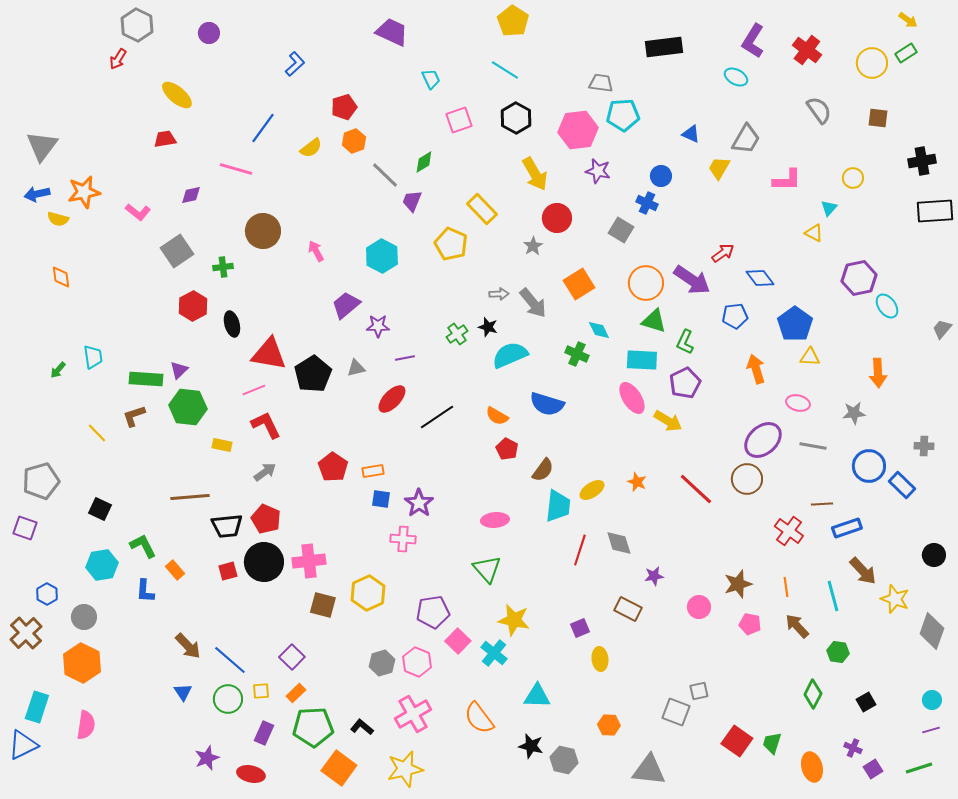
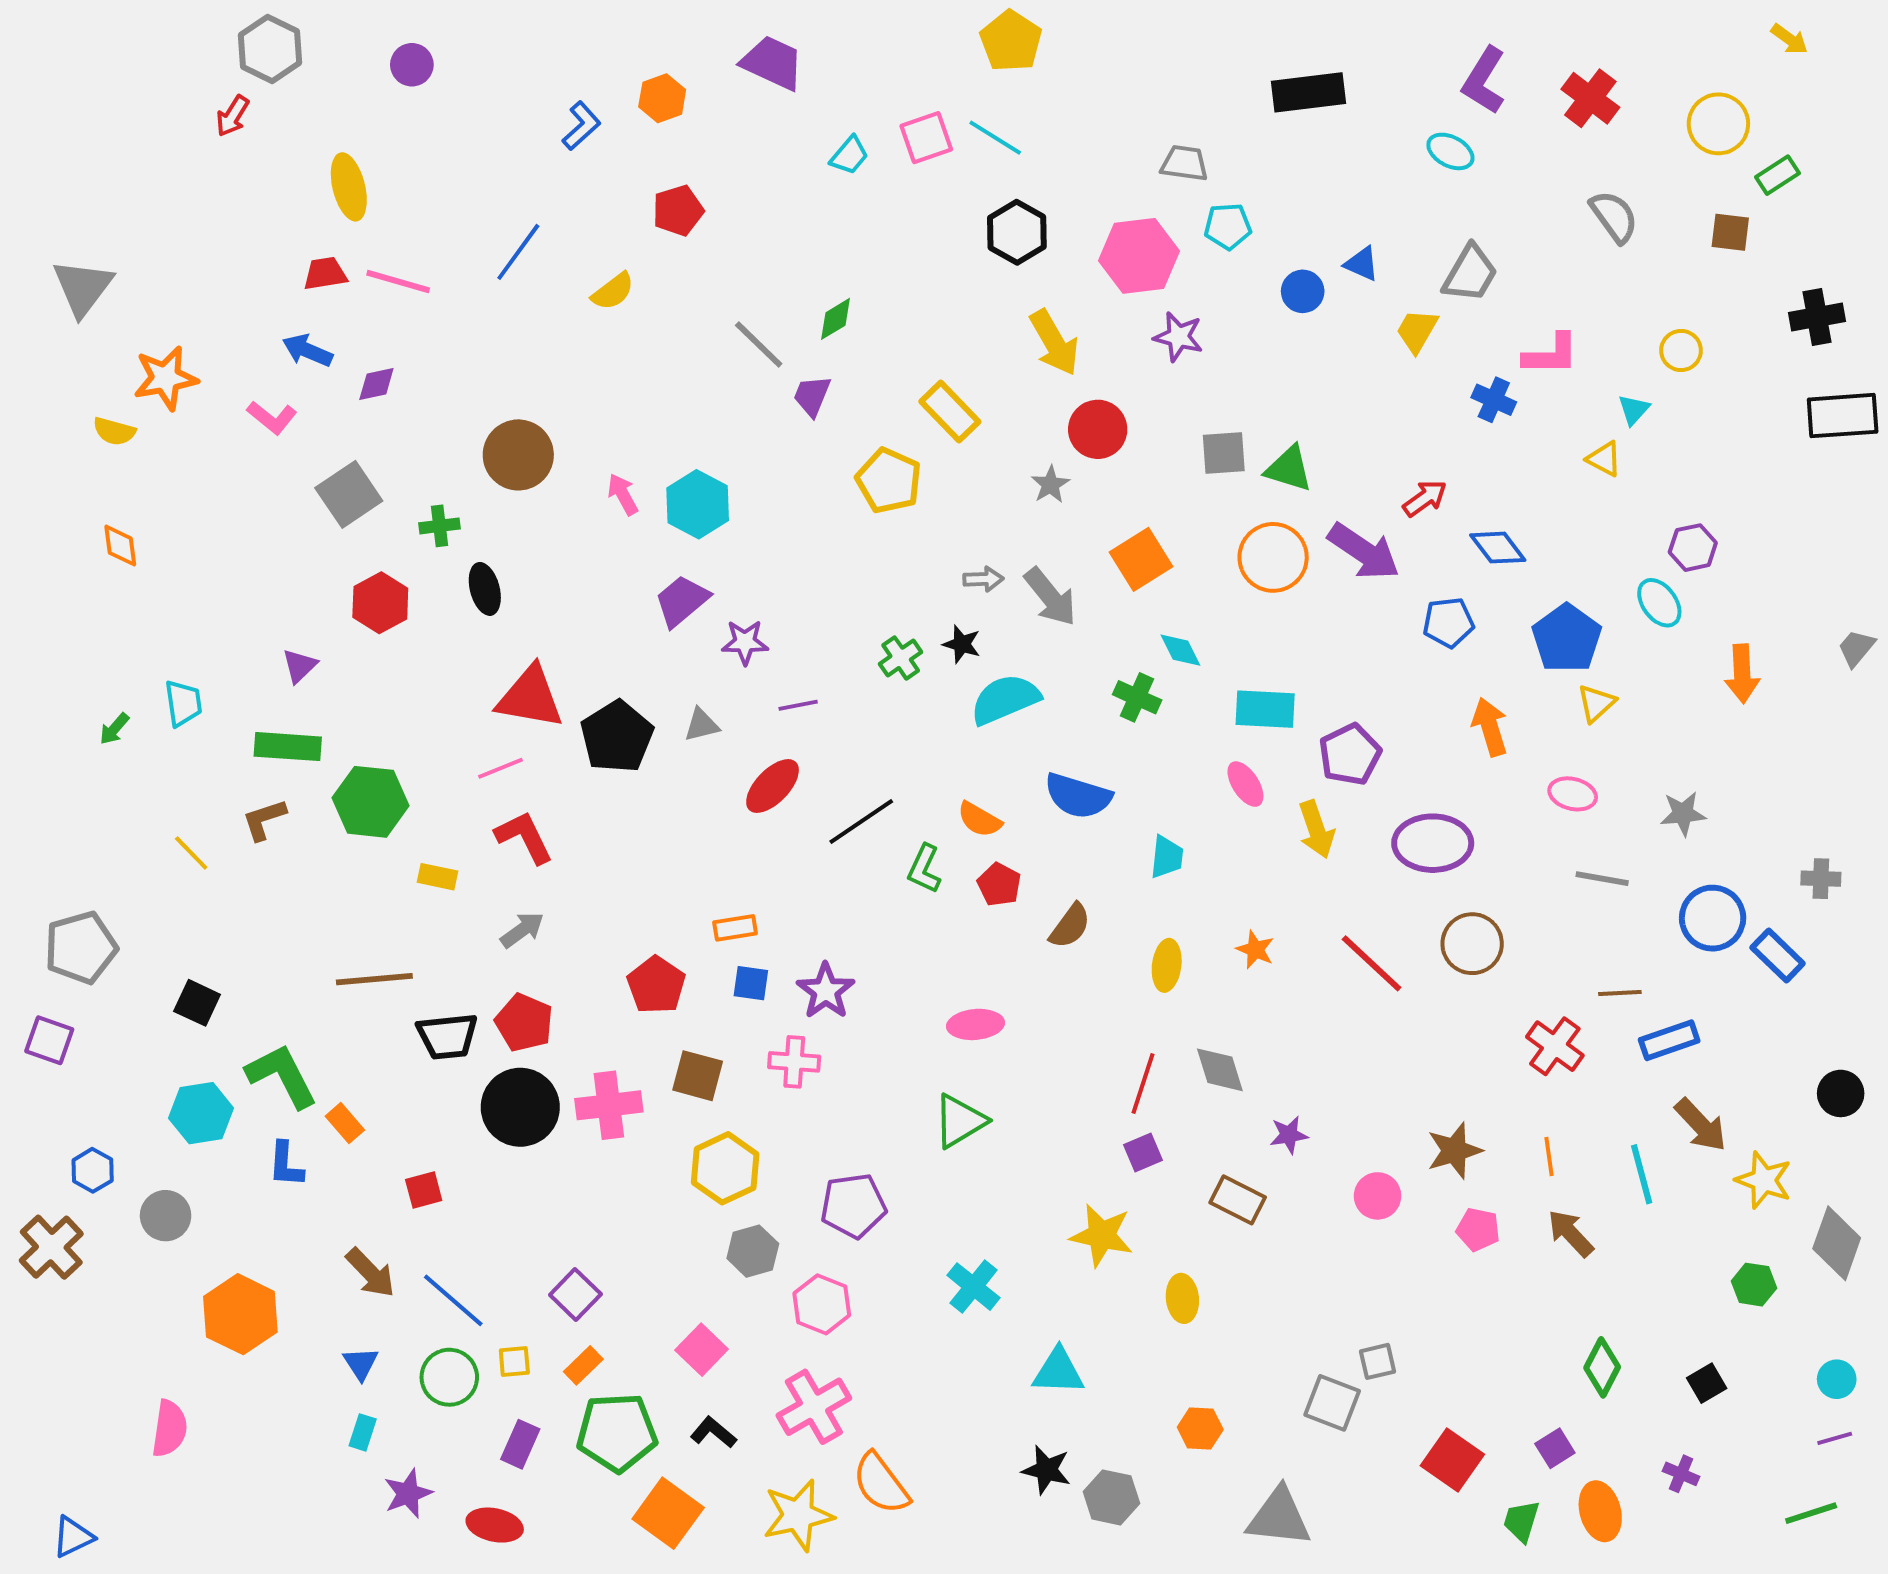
green rectangle: (906, 53) -> (1778, 175), moved
cyan trapezoid: (431, 79) -> (849, 155), turned 65
yellow ellipse: (177, 95) -> (349, 187), turned 36
cyan pentagon: (623, 115) -> (1228, 226), size x0.7
pink square: (459, 120) -> (926, 138), moved
orange hexagon: (354, 141) -> (662, 98), moved
pink line: (236, 169) -> (398, 282), moved
blue circle: (661, 176) -> (1303, 291), moved
blue arrow: (37, 194) -> (307, 350), moved, turned 35
blue cross: (647, 203) -> (1494, 400), moved
gray square: (621, 230) -> (1224, 453), turned -35
cyan hexagon: (382, 256) -> (698, 504), moved
purple hexagon: (859, 278) -> (1693, 548), size x0.7
cyan ellipse: (887, 306) -> (1659, 603), moved
green triangle: (654, 321) -> (1289, 469), moved
black ellipse: (232, 324) -> (485, 589), moved
green L-shape: (685, 342) -> (924, 869), moved
yellow triangle: (810, 357) -> (1596, 703), turned -45
purple triangle: (179, 370) -> (300, 666), moved
orange arrow: (878, 373) -> (1742, 674), moved
pink ellipse: (632, 398) -> (1245, 784), size x0.7
yellow arrow: (668, 421) -> (1316, 829), turned 40
purple ellipse: (763, 440) -> (1433, 843), moved, turned 42
red pentagon: (333, 467) -> (656, 985), moved
yellow ellipse: (592, 490) -> (1167, 965), turned -50
cyan trapezoid: (558, 506) -> (1167, 857), moved, size x0.7
green L-shape: (143, 546) -> (282, 1076), size x1.4
green triangle: (487, 569) -> (960, 1121), turned 40
red square: (228, 571) -> (424, 1190), moved
brown square: (323, 605) -> (698, 1076), moved
yellow star: (514, 620) -> (1102, 1235), moved
purple square: (580, 628) -> (1143, 1153), moved
pink square: (458, 641) -> (702, 1350), moved
green hexagon: (838, 652) -> (1754, 1285), moved
orange hexagon: (82, 663) -> (240, 1314), moved
gray hexagon: (382, 663) -> (753, 1251), moved
cyan rectangle: (37, 707) -> (363, 1432), moved, size x0.6
orange semicircle: (479, 718) -> (881, 1484), moved
green trapezoid: (772, 743) -> (1521, 1521), moved
blue triangle: (23, 745) -> (73, 1537), moved, size x0.7
purple square: (873, 769) -> (1555, 1448), moved

